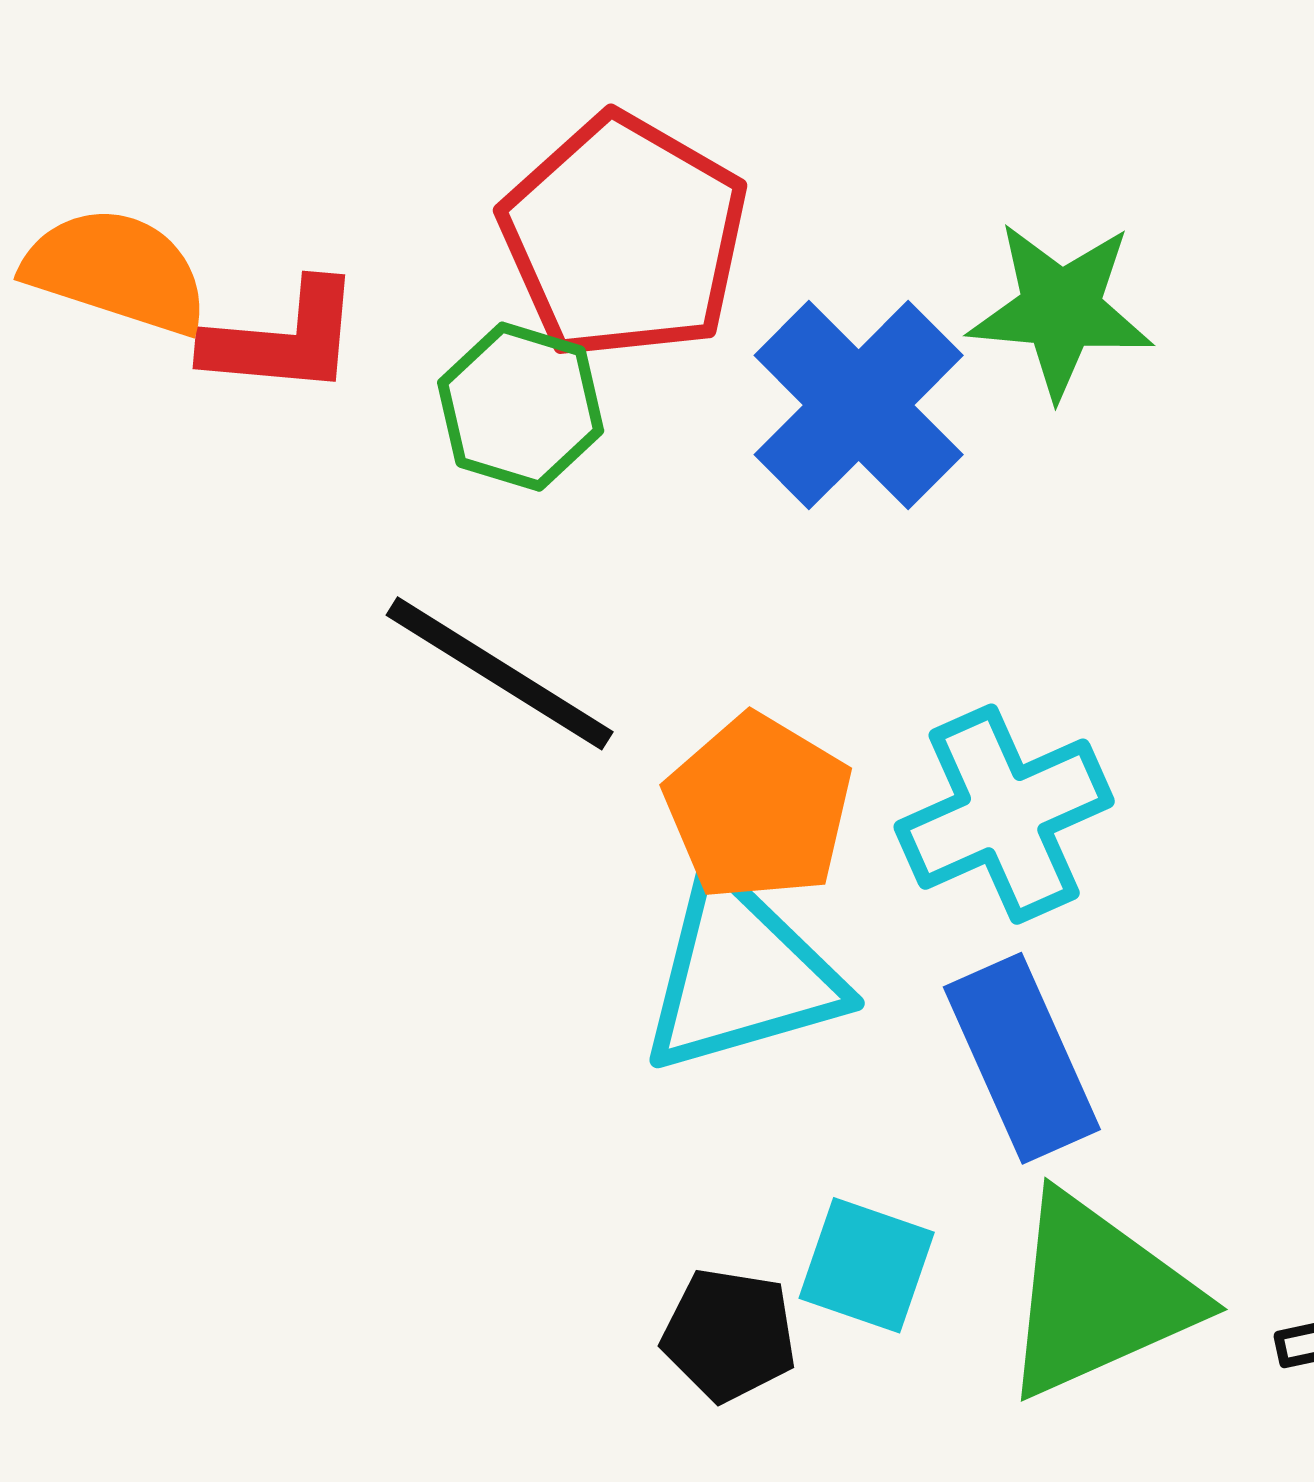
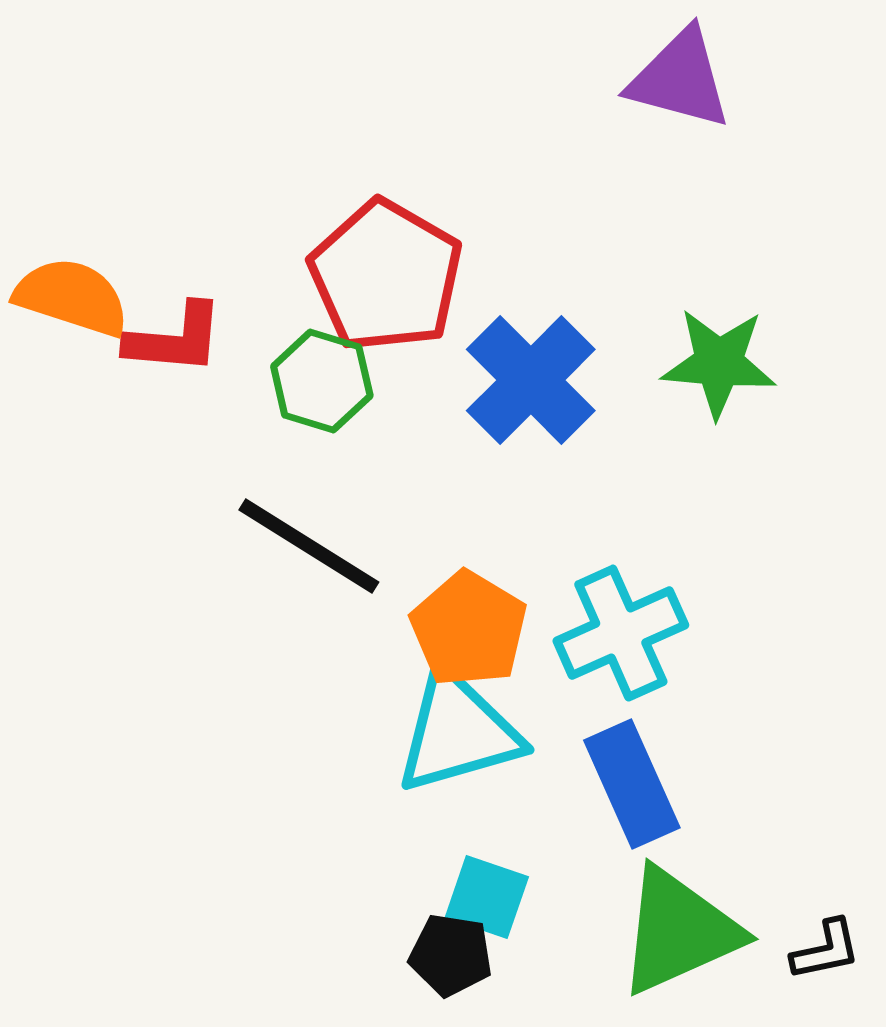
green star: (1061, 310) -> (719, 363), moved
cyan square: (867, 1265) -> (487, 897), moved

